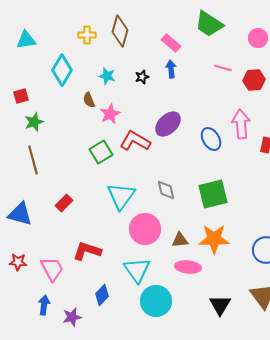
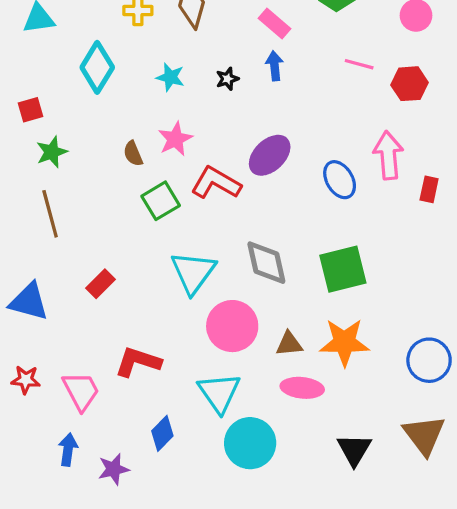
brown semicircle: (89, 100) -> (133, 154), moved
gray diamond: (166, 190) -> (266, 263), size x1.4

